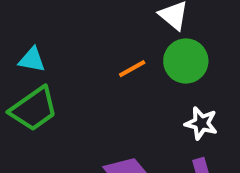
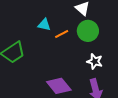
cyan triangle: (32, 60) -> (44, 25), moved

